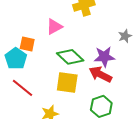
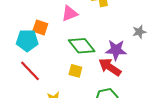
cyan pentagon: (16, 59) -> (27, 41), turned 30
yellow square: (67, 82) -> (75, 71), size x0.6

